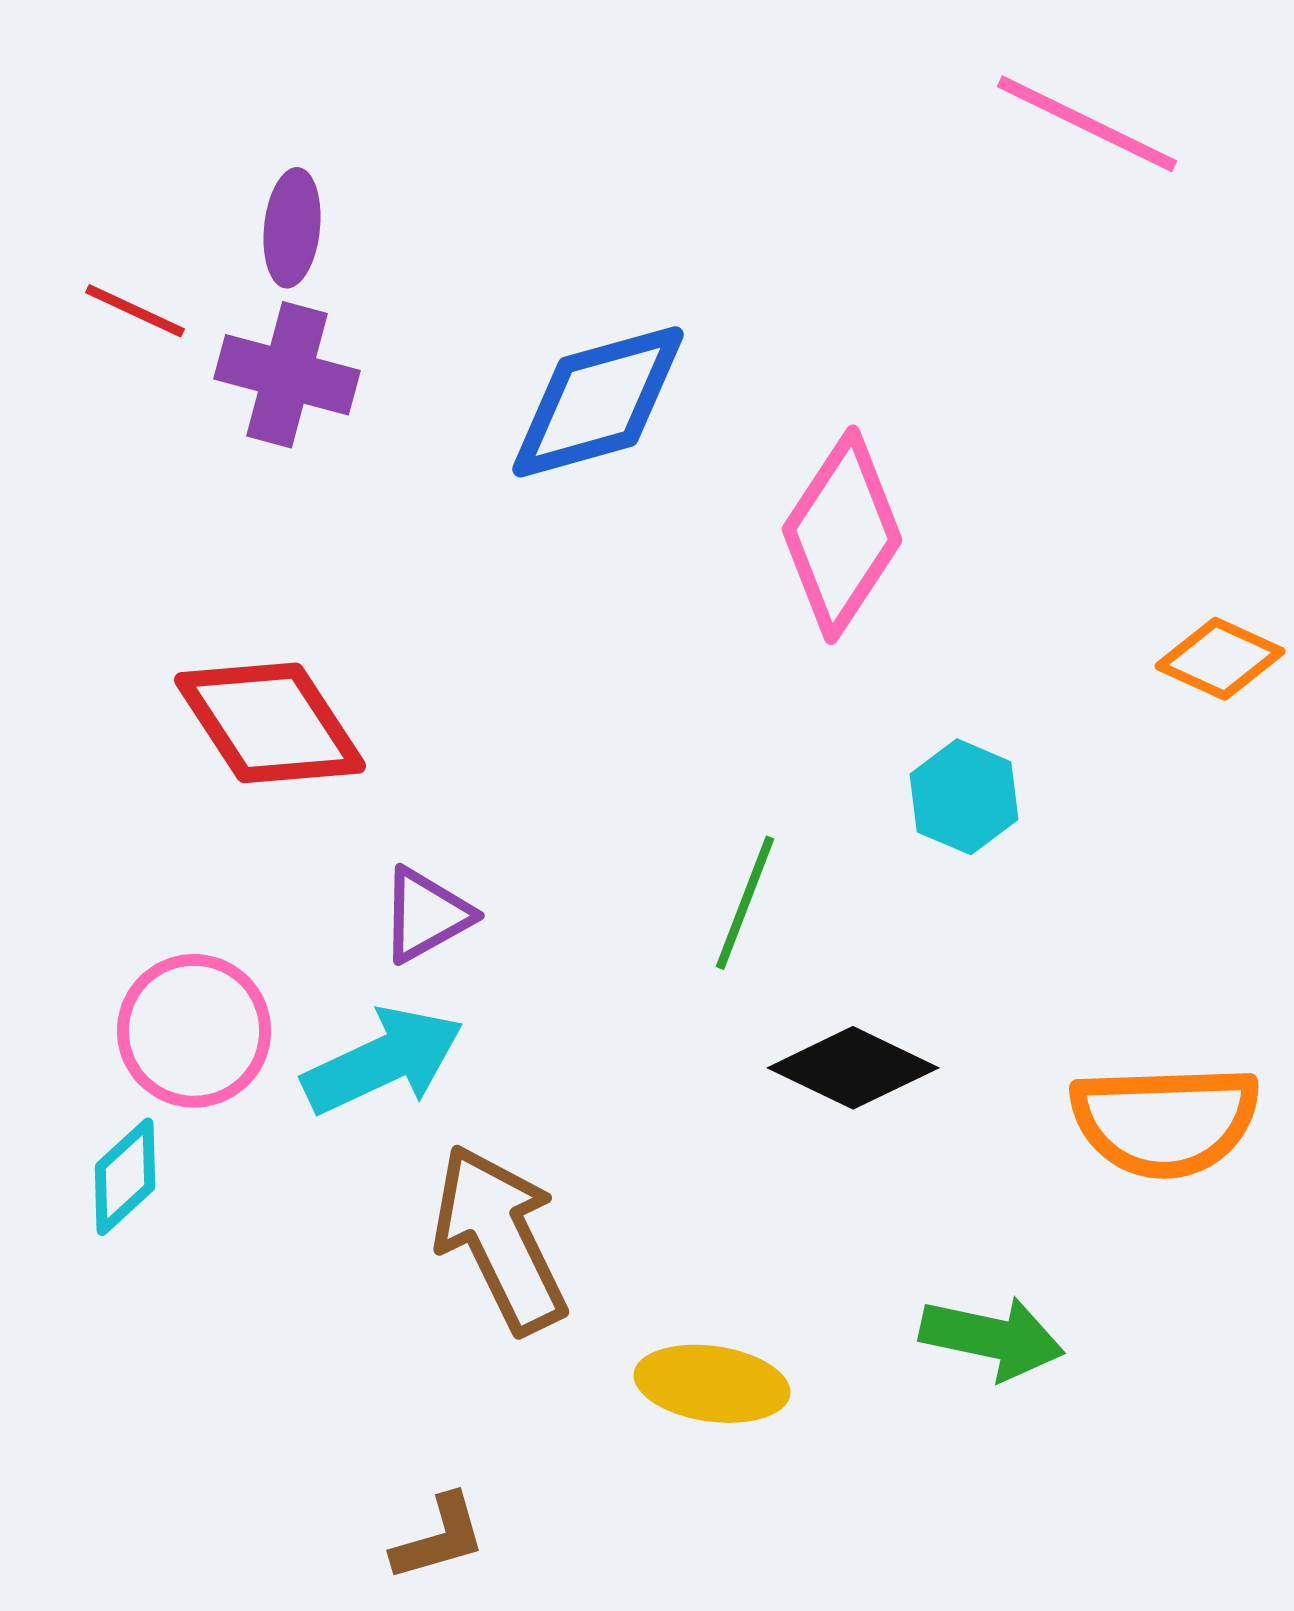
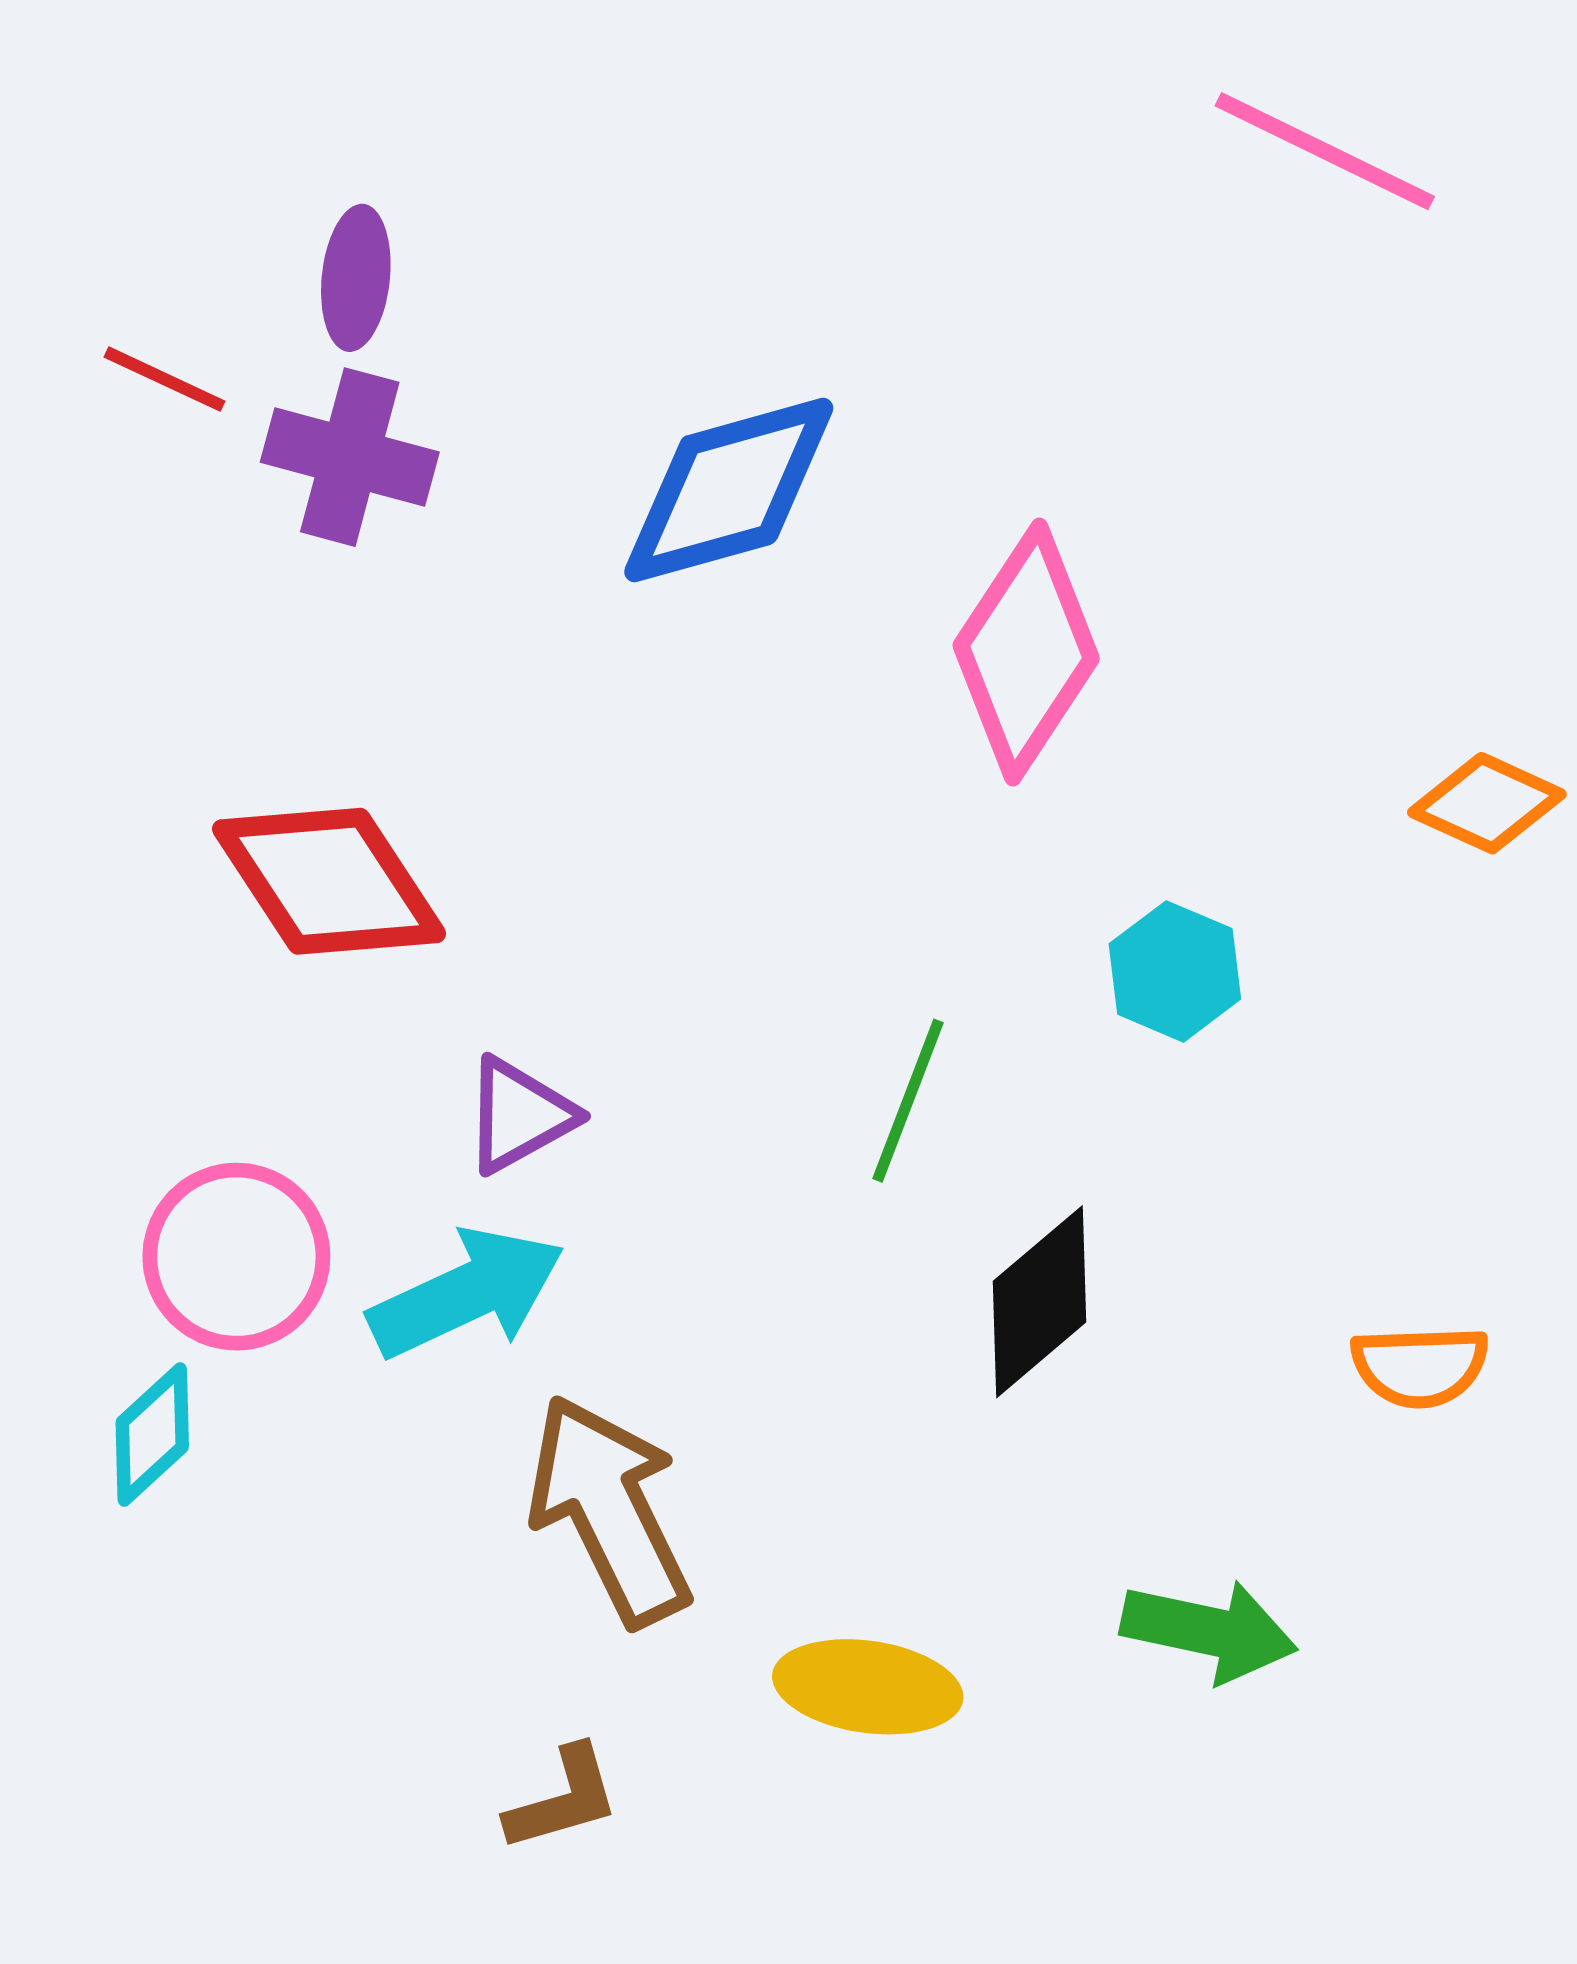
black diamond: (853, 1068) -> (1040, 1302), turned -66
orange semicircle: (1165, 1121) -> (1420, 1366), size x0.6
brown L-shape: (439, 1538) -> (563, 1799), moved

